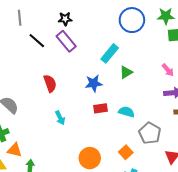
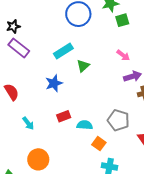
cyan rectangle: (110, 53) -> (63, 51), turned 30
red rectangle: (100, 108) -> (64, 116), moved
cyan semicircle: (126, 112) -> (85, 125), moved
orange circle: (90, 158) -> (38, 159), moved

